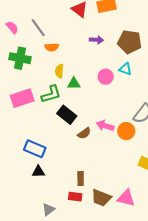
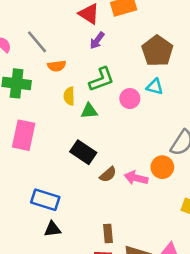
purple arrow: (97, 40) -> (97, 40), moved, turned 128
brown pentagon: (130, 42) -> (157, 51), turned 30
green L-shape: (51, 94) -> (101, 79), moved
pink rectangle: (22, 98) -> (24, 135), turned -55
pink arrow: (105, 126) -> (136, 178), moved

